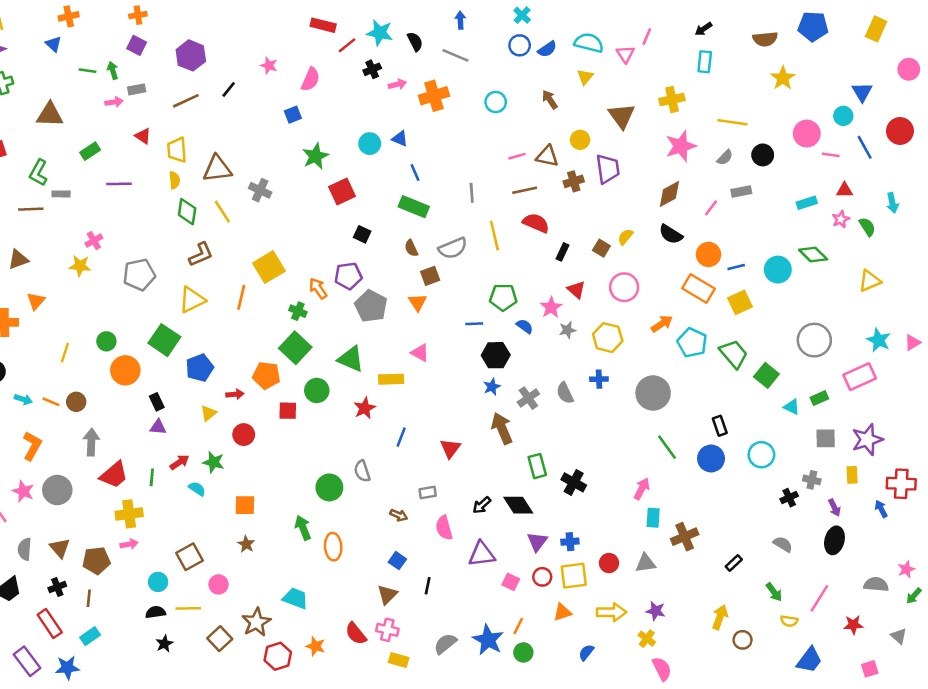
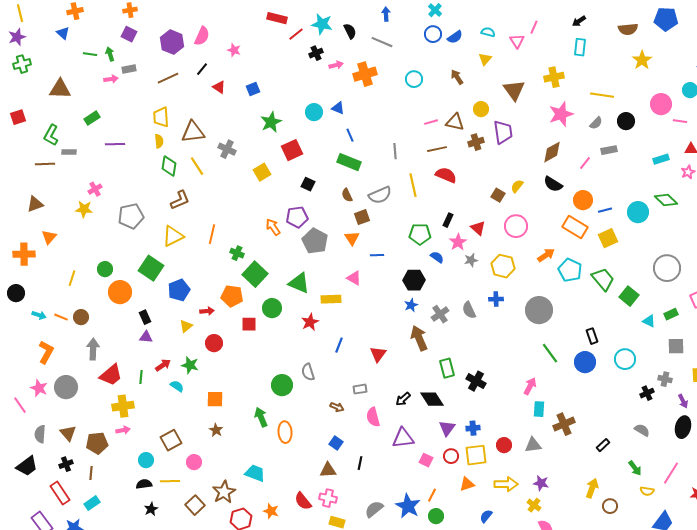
cyan semicircle: (589, 43) -> (488, 32), size x0.6
pink semicircle: (310, 79) -> (202, 36), moved
red triangle: (143, 136) -> (219, 87), moved
black rectangle: (562, 252) -> (448, 220), moved
yellow square: (269, 267) -> (262, 172), moved, size x0.7
green cross: (298, 311) -> (237, 253), moved
blue line: (474, 324) -> (377, 255), moved
brown triangle: (387, 595) -> (328, 470), turned 42

